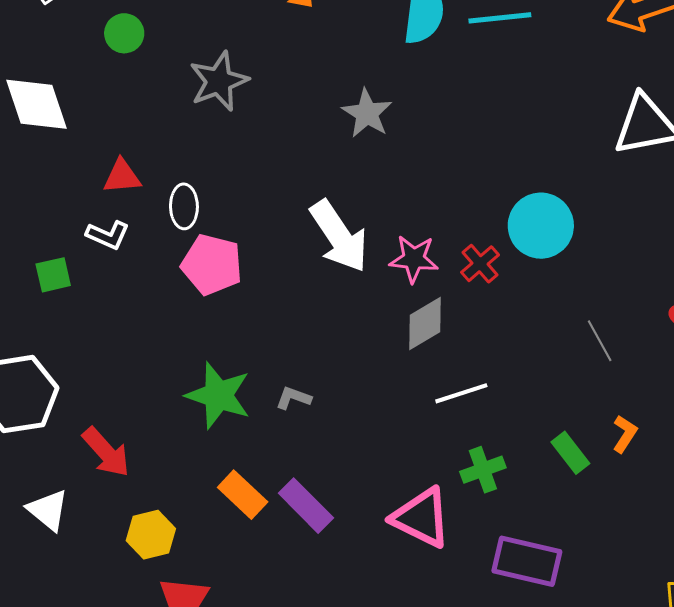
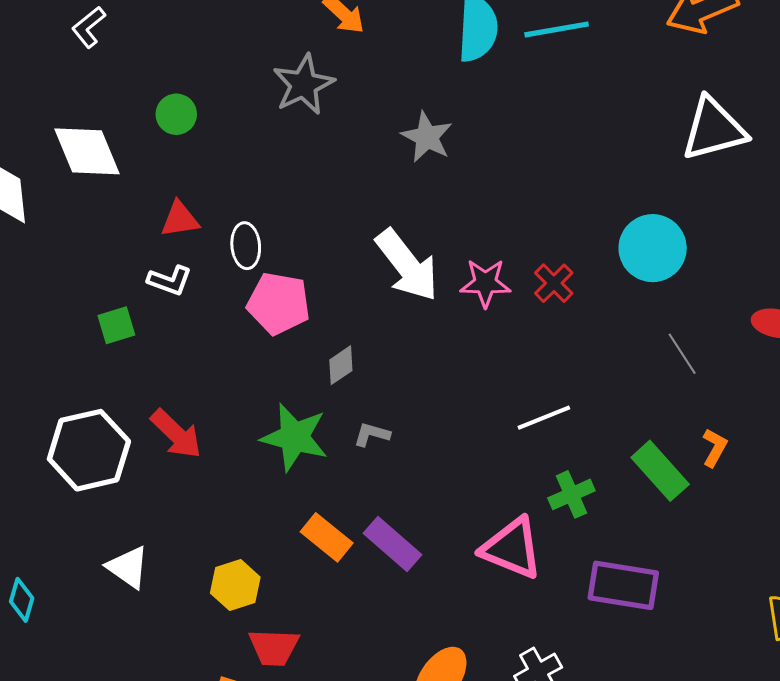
green circle: (124, 33) -> (176, 114), moved
gray star: (219, 81) -> (304, 85), moved
cyan circle: (541, 226) -> (653, 248), moved
gray diamond: (425, 323) -> (341, 365), moved, size x0.7
red arrow: (106, 452) -> (176, 434), moved
green rectangle: (570, 453) -> (660, 471), size x1.4

